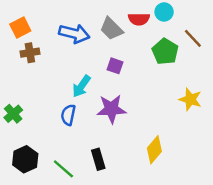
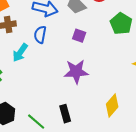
cyan arrow: (81, 86) -> (20, 53), moved
blue semicircle: (68, 115) -> (40, 35), moved

